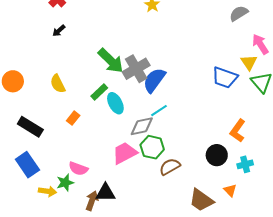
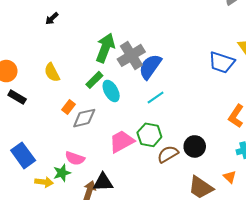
green arrow: (111, 61) -> (105, 48), turned -112
gray diamond: (142, 126) -> (84, 118), moved
black rectangle: (30, 127) -> (17, 97), moved, size x0.7
black circle: (217, 155) -> (195, 146), moved

